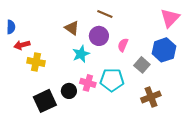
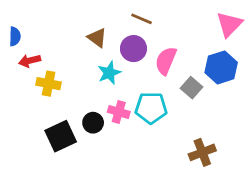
pink semicircle: (123, 45) -> (166, 61), size x1.5
brown cross: (151, 97) -> (202, 152), moved

